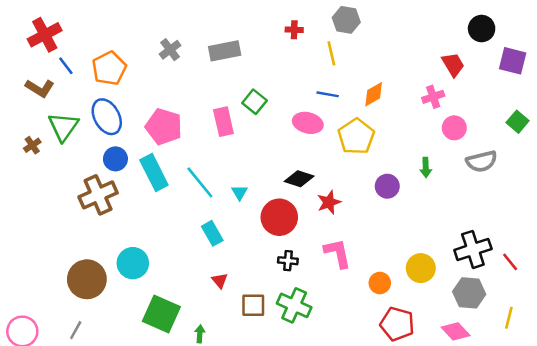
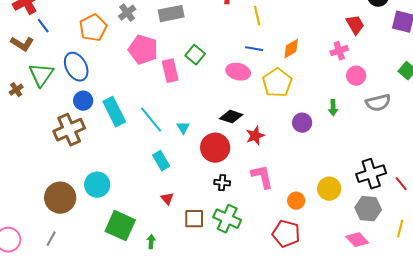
orange pentagon: (109, 68) -> (93, 28), moved
pink pentagon: (164, 127) -> (143, 50), moved
red pentagon: (397, 324) -> (286, 234), moved

